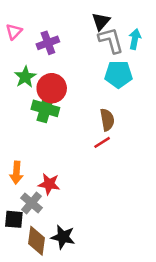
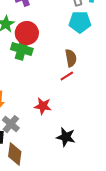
red star: (49, 184) -> (43, 106), moved
black star: (63, 237) -> (66, 137), moved

